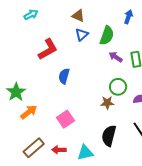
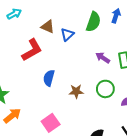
brown triangle: (78, 16) -> (48, 27), moved
green semicircle: (107, 36) -> (93, 22), moved
brown star: (107, 103) -> (76, 91), moved

